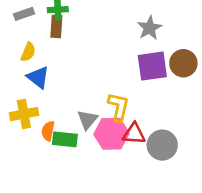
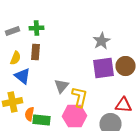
brown rectangle: (56, 27) -> (36, 52), moved
gray triangle: (87, 120) -> (62, 86), moved
red triangle: (134, 134) -> (124, 105), moved

